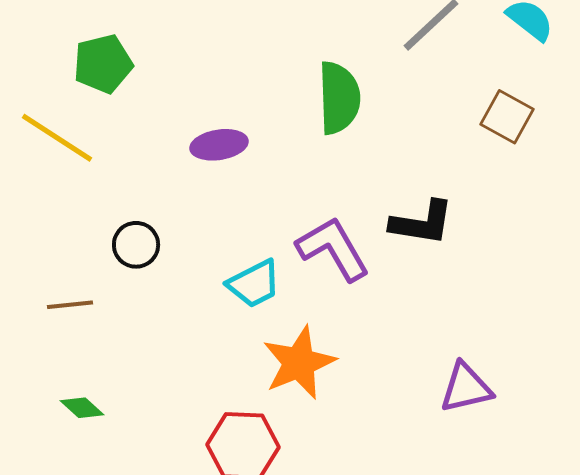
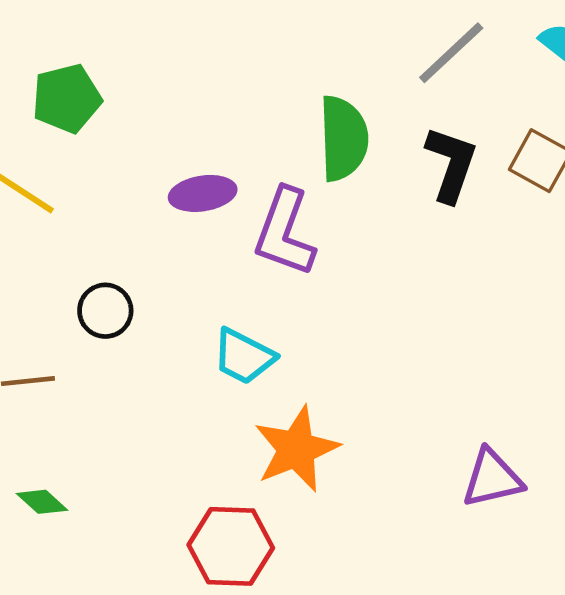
black L-shape: (422, 223) -> (451, 164), moved, turned -80
purple L-shape: (333, 249) -> (285, 232), moved, turned -130
cyan trapezoid: (254, 284) -> (244, 356), turned 54

